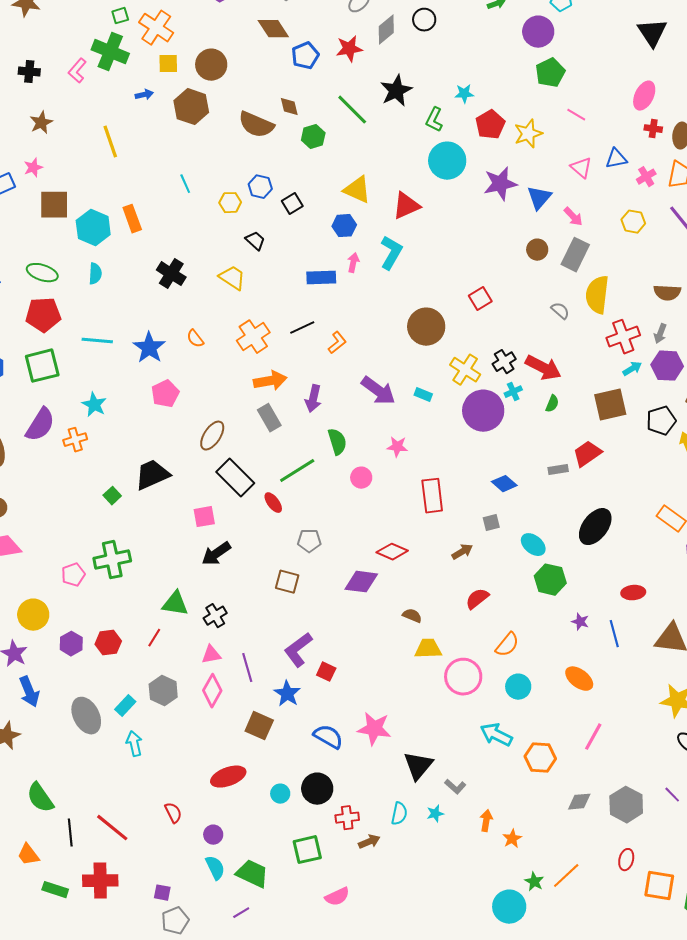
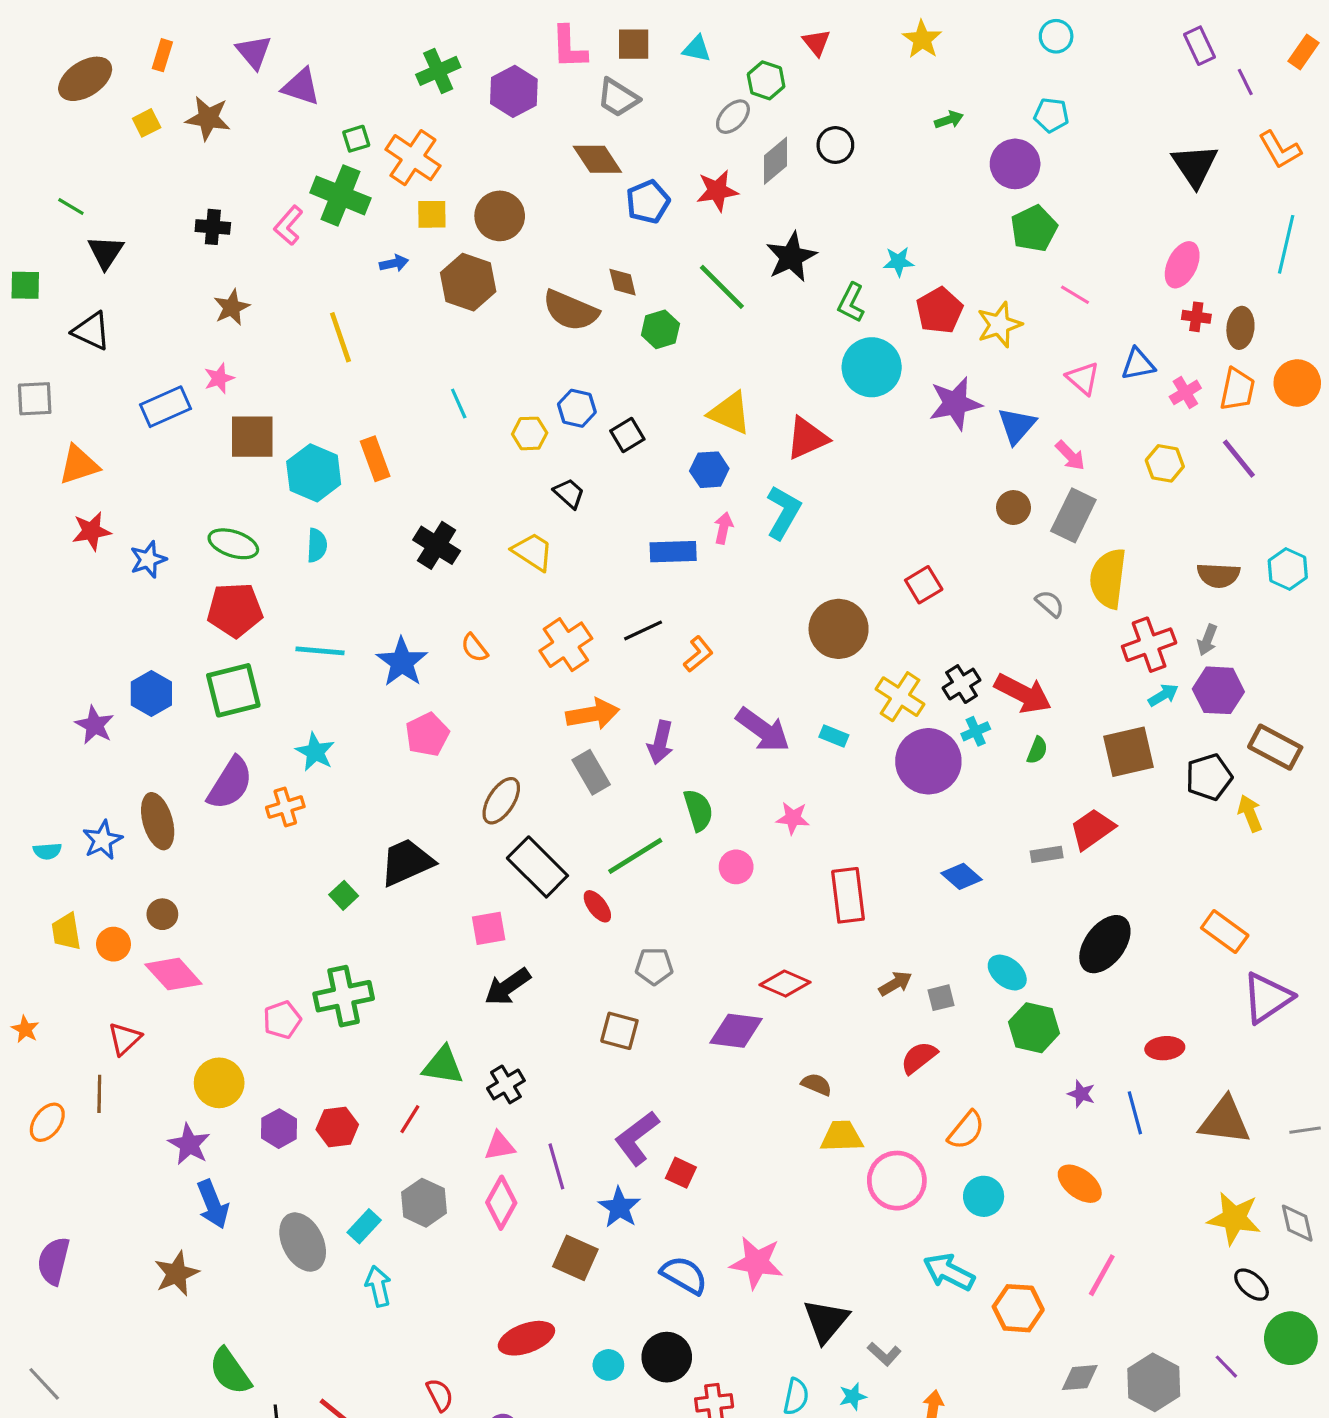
gray square: (491, 523) -> (941, 998), moved

